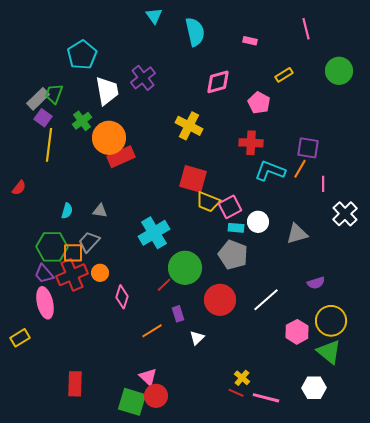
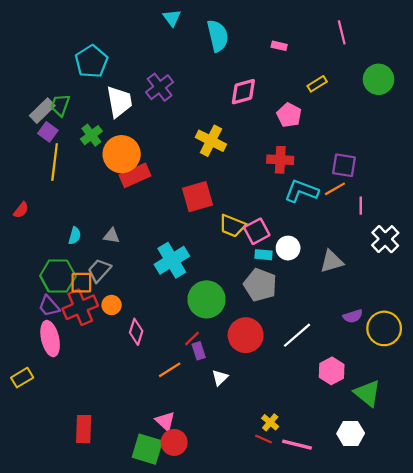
orange line: (300, 169) -> (335, 189), turned 30
red square: (193, 179) -> (198, 197), moved, turned -32
red line: (164, 285) -> (192, 339), moved
yellow circle: (331, 321) -> (384, 328), moved

